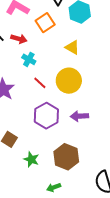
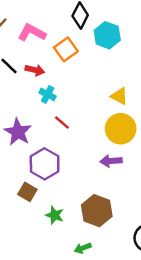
yellow triangle: (72, 47) -> (119, 96), moved
yellow circle: (69, 81) -> (121, 129), moved
purple hexagon: (46, 116) -> (45, 164), moved

